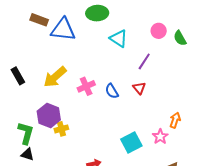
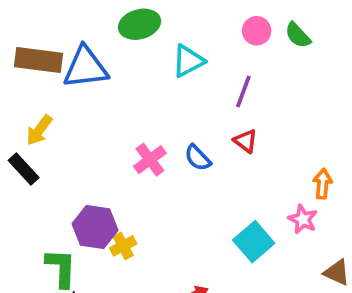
brown rectangle: (39, 20) -> (38, 60), size x1.4
cyan triangle: (119, 39) -> (188, 61), turned -48
yellow arrow: (55, 77) -> (39, 130), moved, size x0.7

